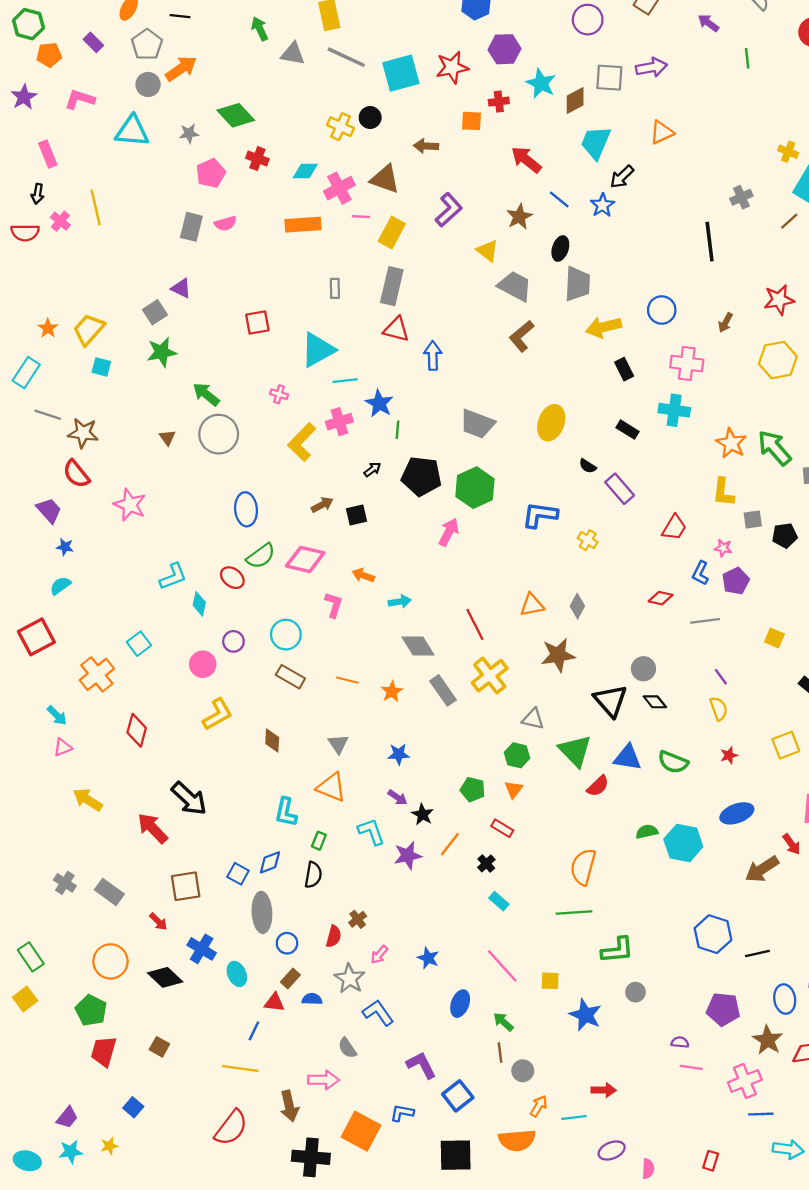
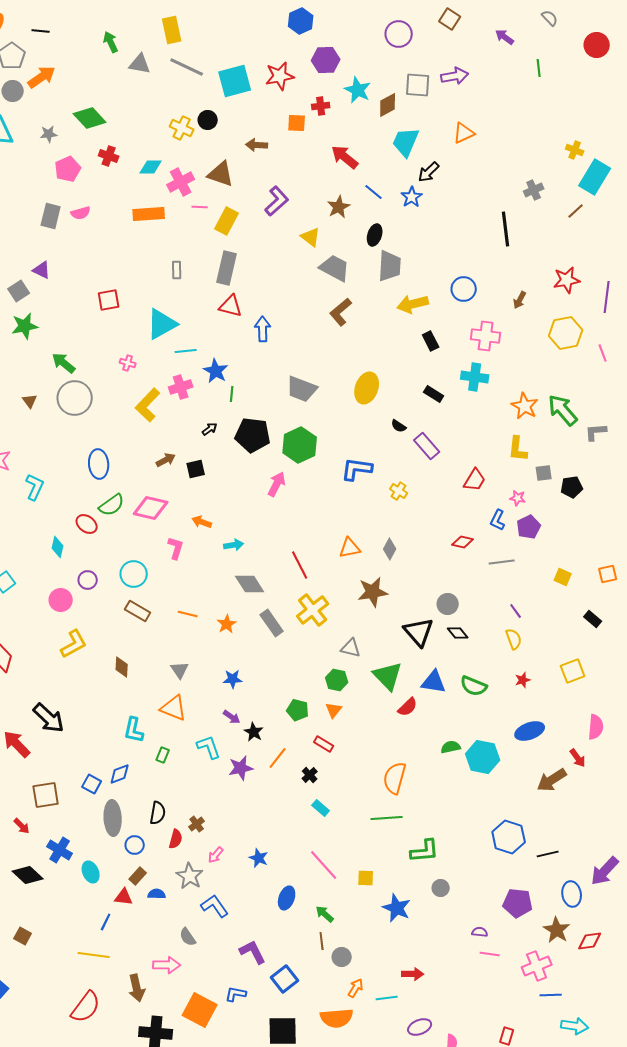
cyan L-shape: (173, 576) -> (35, 487), moved, turned -44
black semicircle: (313, 875) -> (158, 813), moved

